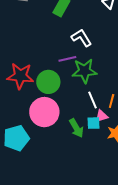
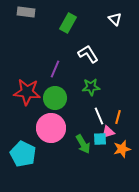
purple line: (67, 59) -> (55, 69), moved, turned -54
green star: (84, 71) -> (91, 87), size x0.7
cyan pentagon: (16, 138) -> (23, 154), turned -30

